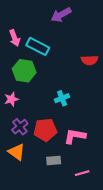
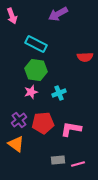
pink arrow: (15, 38) -> (12, 16), moved
green hexagon: (24, 71) -> (36, 70), moved
pink star: (11, 99) -> (31, 92), moved
gray rectangle: (54, 160) -> (58, 160), moved

